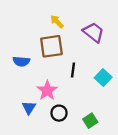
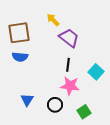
purple trapezoid: (93, 32) -> (69, 38), moved
brown square: (51, 46) -> (19, 33), moved
pink star: (47, 90) -> (70, 86), moved, turned -30

